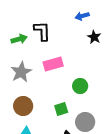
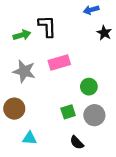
gray star: (21, 72) -> (24, 71), turned -30
brown circle: (23, 106) -> (14, 109), moved
gray circle: (85, 122) -> (94, 115), moved

